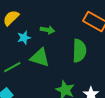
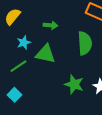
cyan star: (24, 38) -> (24, 43), moved

